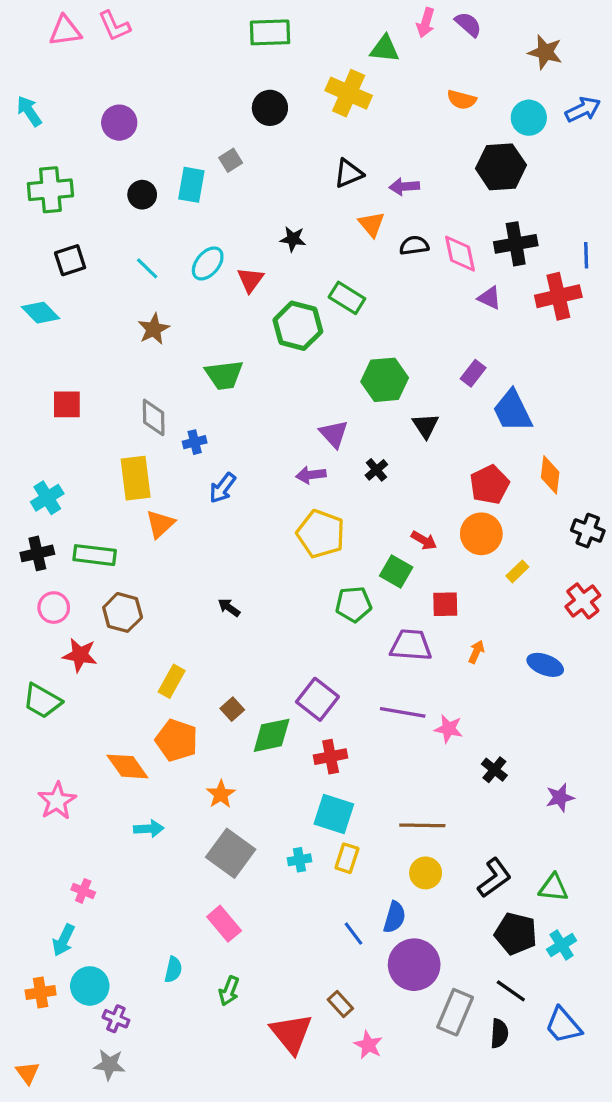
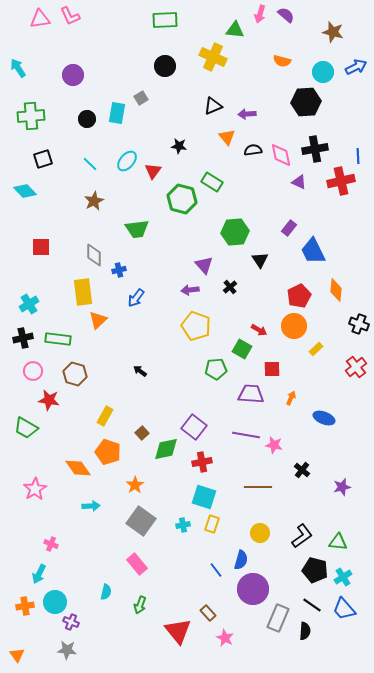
blue ellipse: (545, 665) -> (324, 418), moved
brown line: (422, 825) -> (258, 487), moved
blue trapezoid: (563, 1025) -> (344, 609), moved

